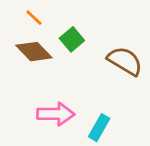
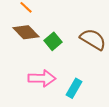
green square: (72, 39) -> (53, 41), moved

